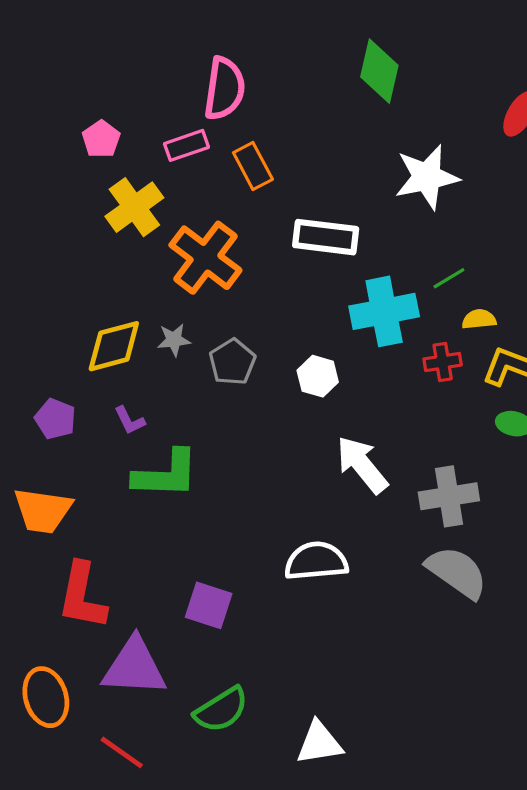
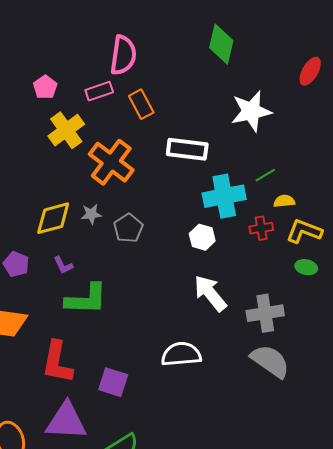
white hexagon: (318, 376) -> (202, 237), moved
red L-shape: (82, 596) -> (57, 362), moved

